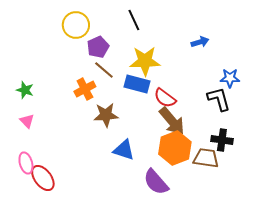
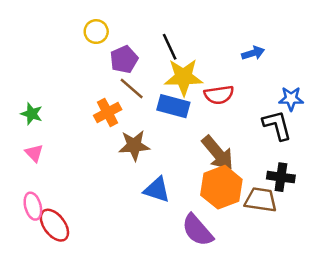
black line: (134, 20) -> (170, 47), moved
yellow circle: (76, 25) -> (96, 32), size x0.7
red semicircle: (165, 98) -> (219, 95), moved, turned -45

